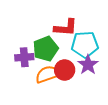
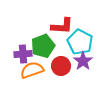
cyan pentagon: (85, 45) -> (80, 42), turned 30
orange semicircle: (48, 74) -> (32, 70), moved

